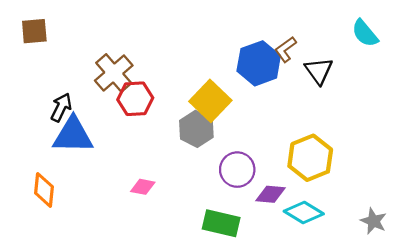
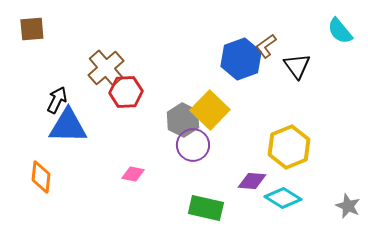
yellow square: (210, 101) -> (210, 110), moved
purple circle: (237, 170) -> (193, 145), moved

